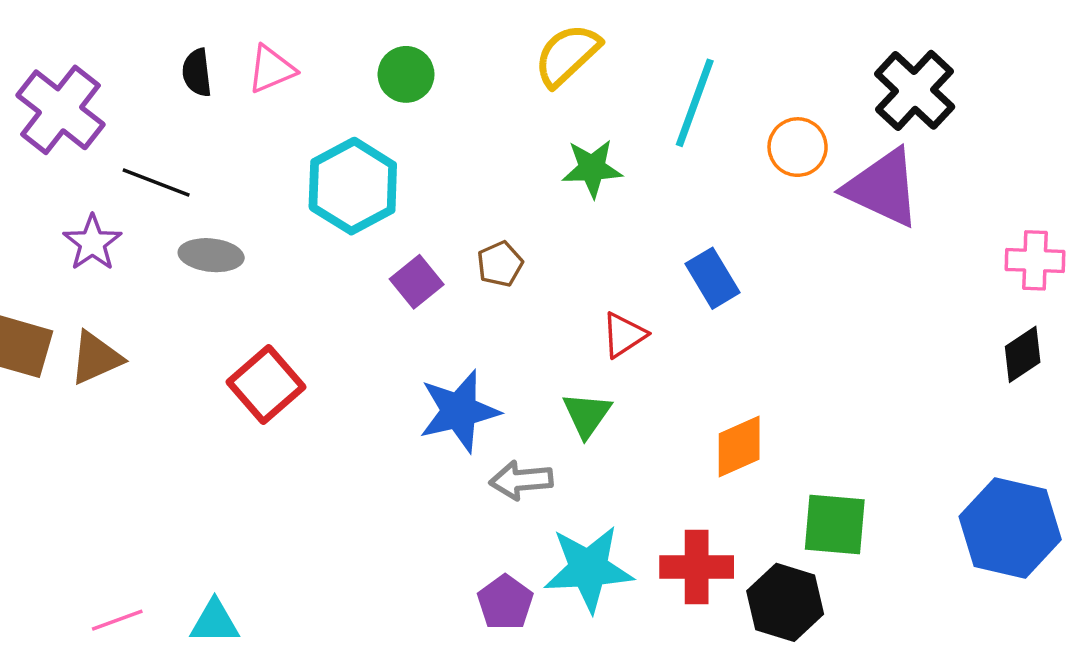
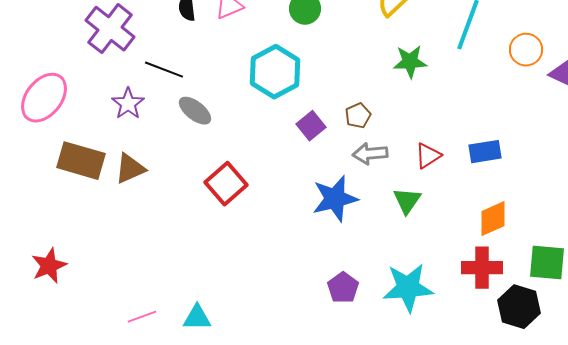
gray ellipse: (211, 255) -> (195, 111), turned 32
blue rectangle: (713, 278) -> (485, 152), moved, turned -68
gray arrow: (521, 480) -> (370, 154), moved
red cross: (697, 567) -> (482, 268), moved
purple pentagon: (505, 602) -> (343, 288), moved

